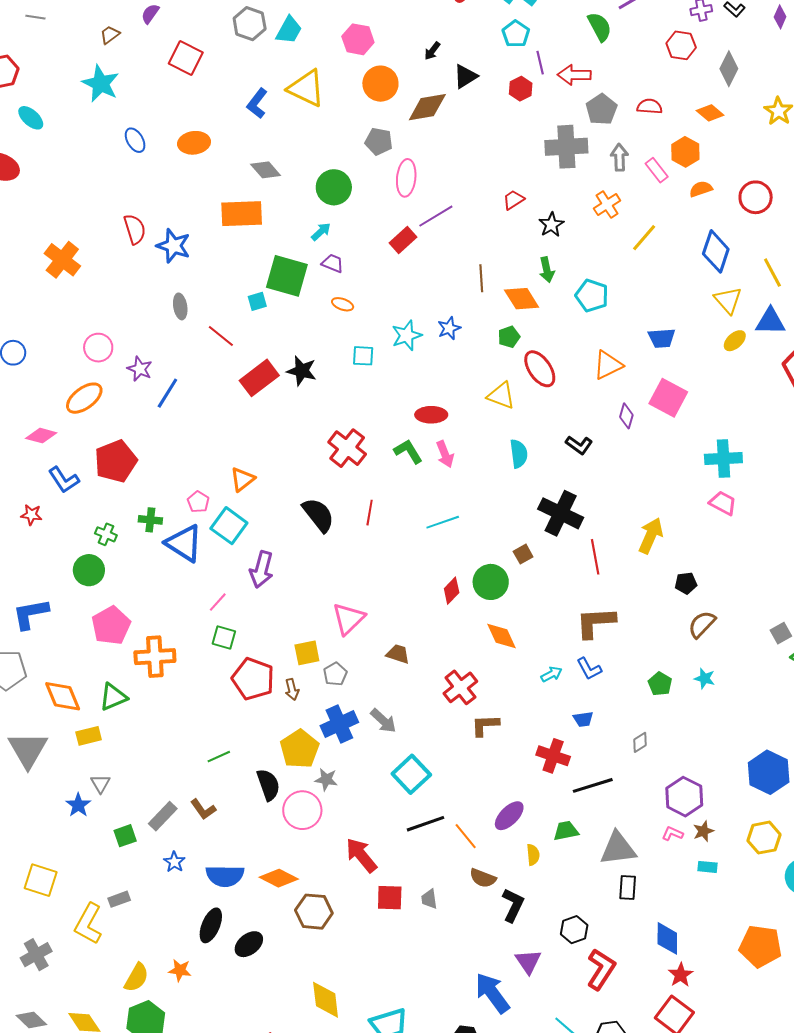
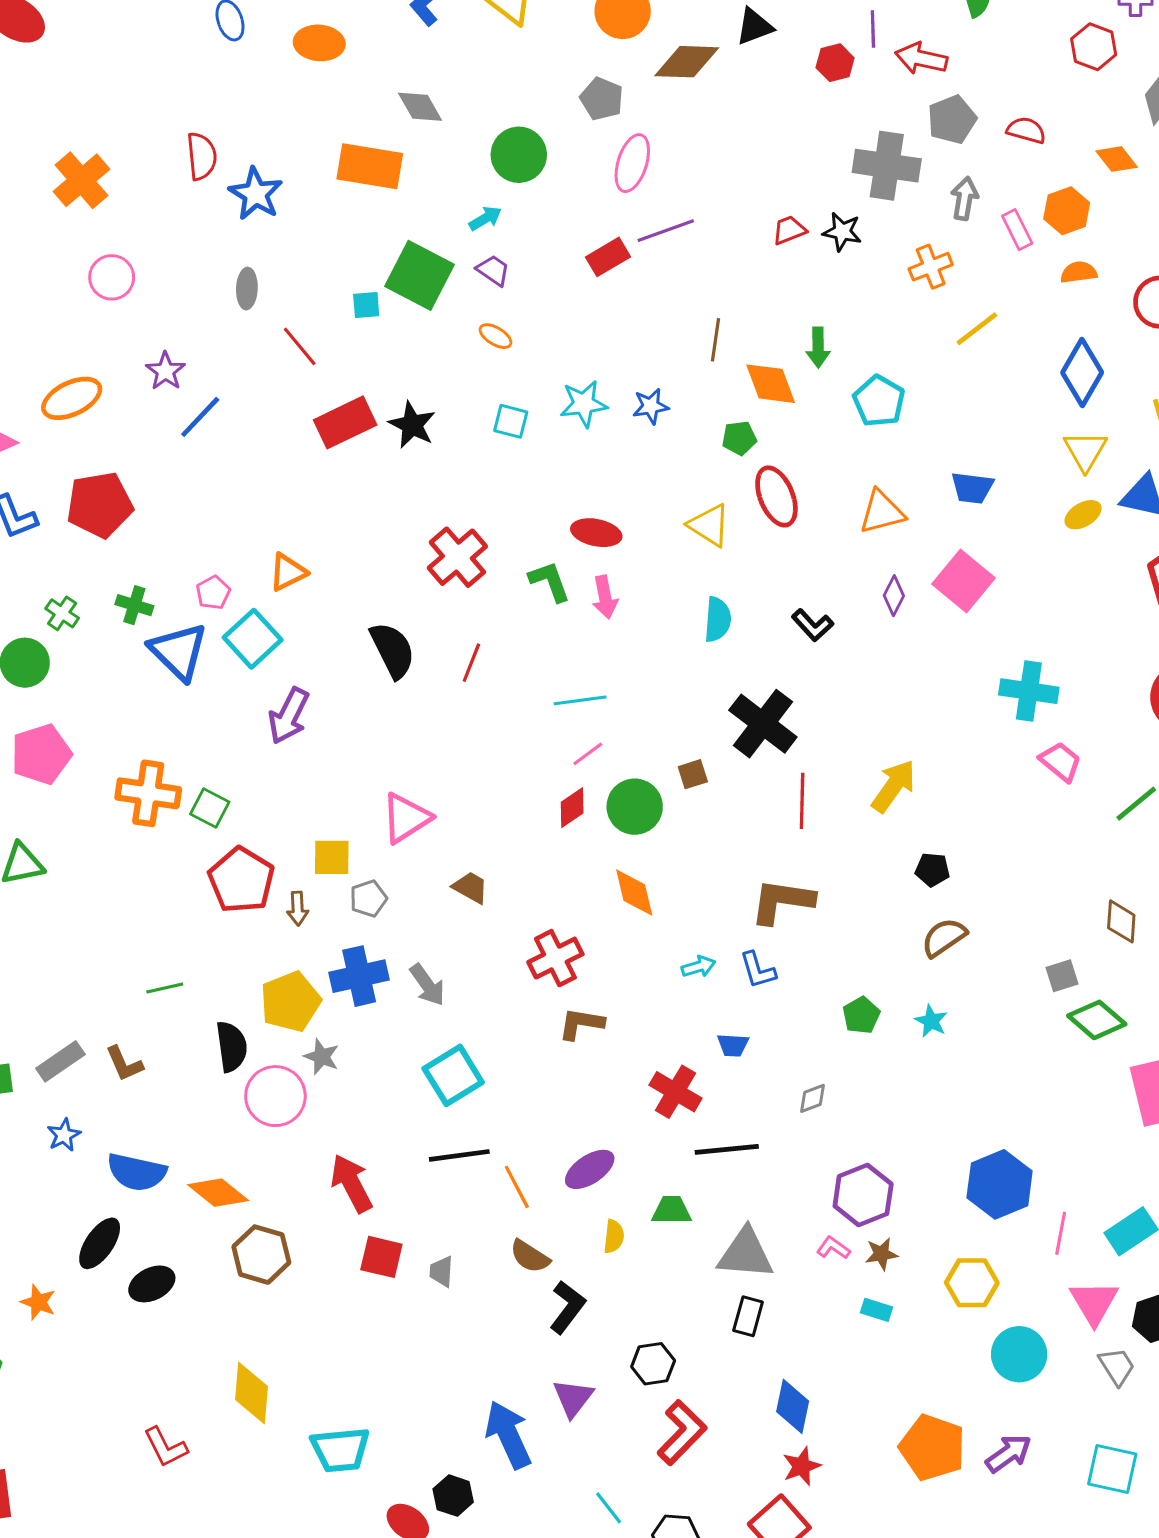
black star: (551, 225) -> (842, 232), moved, turned 30
pink circle: (98, 348) -> (112, 277), moved
pink trapezoid: (723, 503) -> (1061, 762), moved
pink line: (218, 602) -> (588, 754), moved
orange cross: (155, 657) -> (148, 793), moved

